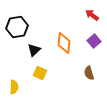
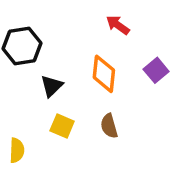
red arrow: (92, 15) -> (118, 25), moved
brown semicircle: (89, 73) -> (109, 126), moved

